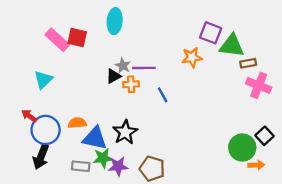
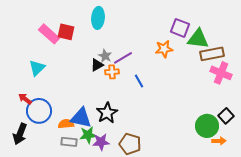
brown rectangle: (248, 63) -> (212, 54), size x1.6
purple line: (144, 68) -> (123, 58), turned -30
orange semicircle: (77, 123) -> (66, 124), moved
black arrow: (41, 157) -> (20, 134), moved

